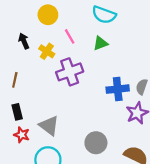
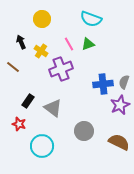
pink line: (70, 36) -> (69, 44), moved
brown line: (15, 80) -> (13, 67), moved, turned -64
black rectangle: (17, 112) -> (28, 101), moved, turned 48
gray triangle: (49, 126) -> (53, 108), moved

